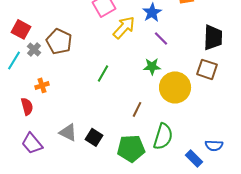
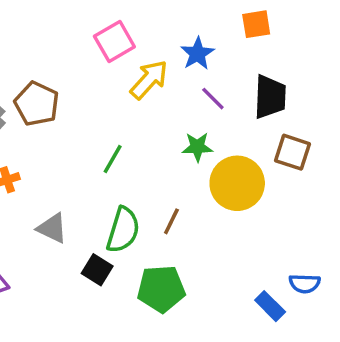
black trapezoid: (213, 37) -> (270, 97), moved
gray triangle: (68, 132) -> (52, 228), moved
green semicircle: (163, 136) -> (123, 230), moved

